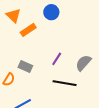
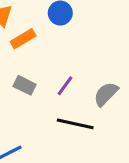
gray rectangle: (25, 67) -> (25, 85), moved

